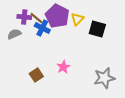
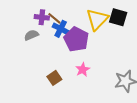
purple pentagon: (57, 16) -> (76, 39), moved
yellow triangle: (77, 19) -> (97, 19), size x1.6
black square: (97, 29) -> (118, 17), moved

